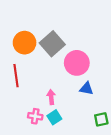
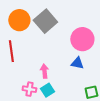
pink circle: (77, 63) -> (82, 39), moved

